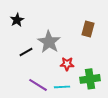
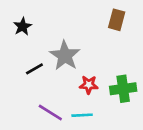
brown rectangle: (88, 29) -> (117, 20), moved
green cross: (90, 79) -> (123, 89), moved

